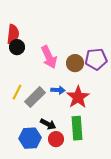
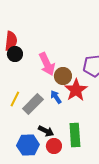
brown circle: (75, 63) -> (63, 76), moved
blue arrow: (58, 90) -> (56, 97), turned -128
red star: (78, 97) -> (76, 90), moved

